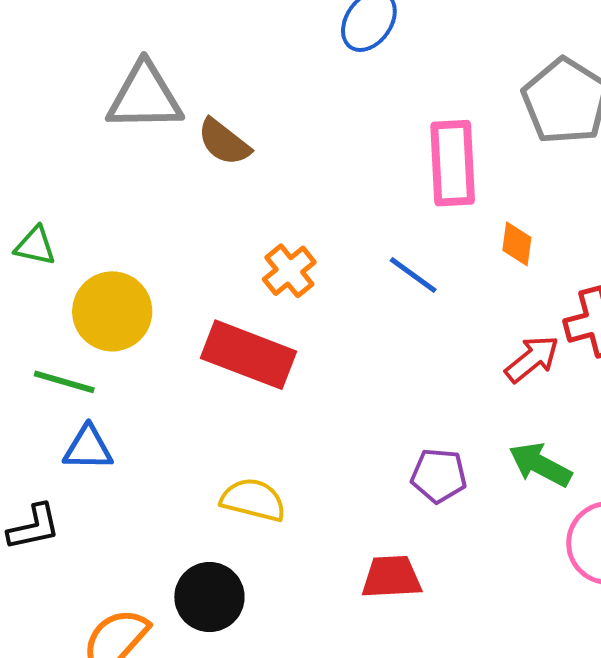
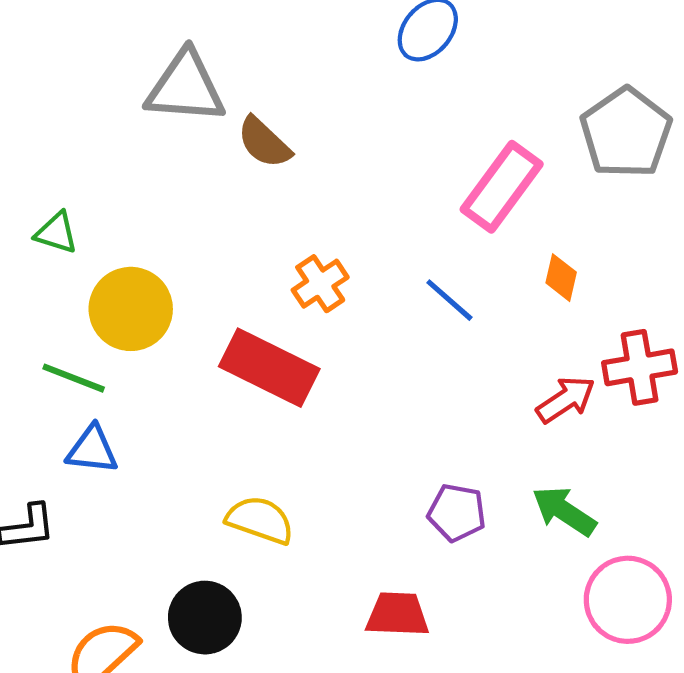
pink rectangle: (453, 163) -> (502, 187), turned 34

